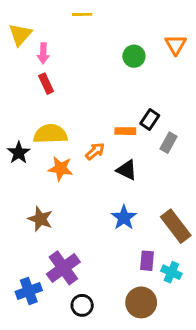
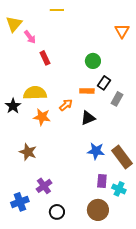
pink arrow: (43, 53) -> (30, 37), turned -40
green circle: (134, 56) -> (93, 61), moved
red rectangle: (46, 84) -> (45, 58), moved
black triangle: (127, 170) -> (88, 118), turned -49
blue star: (124, 218) -> (96, 151), moved, turned -30
purple cross: (63, 268) -> (44, 186), size x0.7

